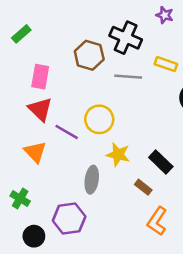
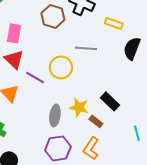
gray line: (128, 77) -> (86, 48), moved
yellow star: (118, 155) -> (79, 107), moved
purple hexagon: (69, 219) -> (58, 148), moved
orange L-shape: (157, 221) -> (91, 148), moved

